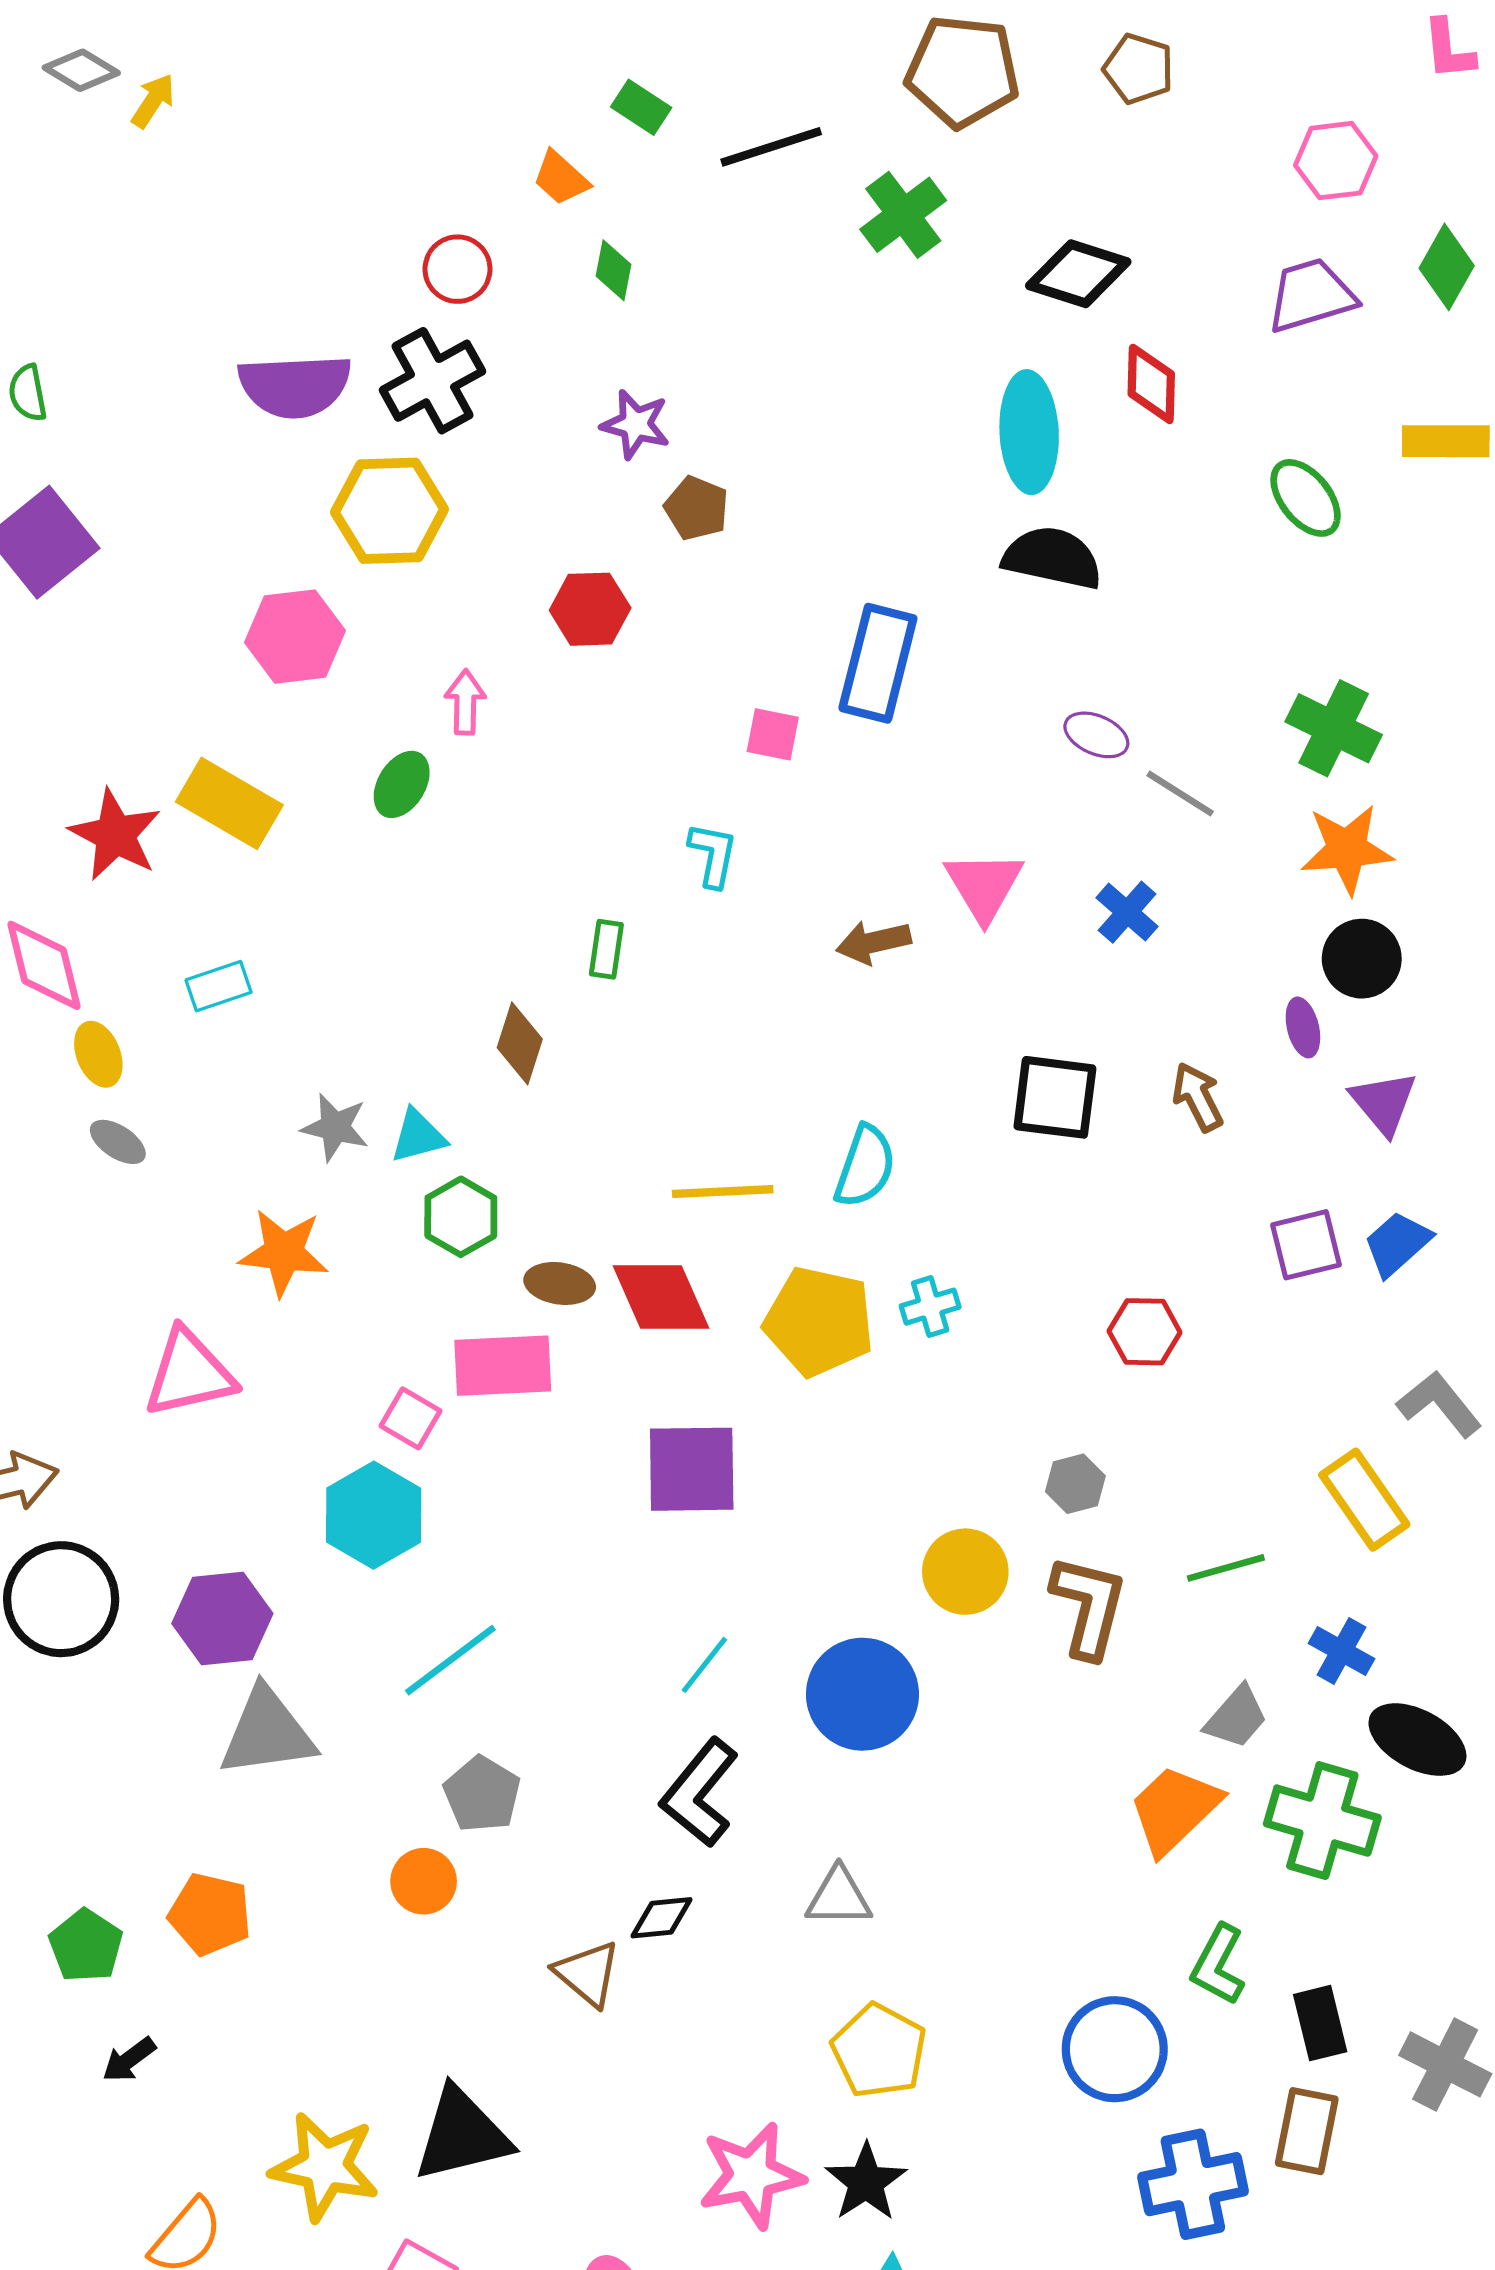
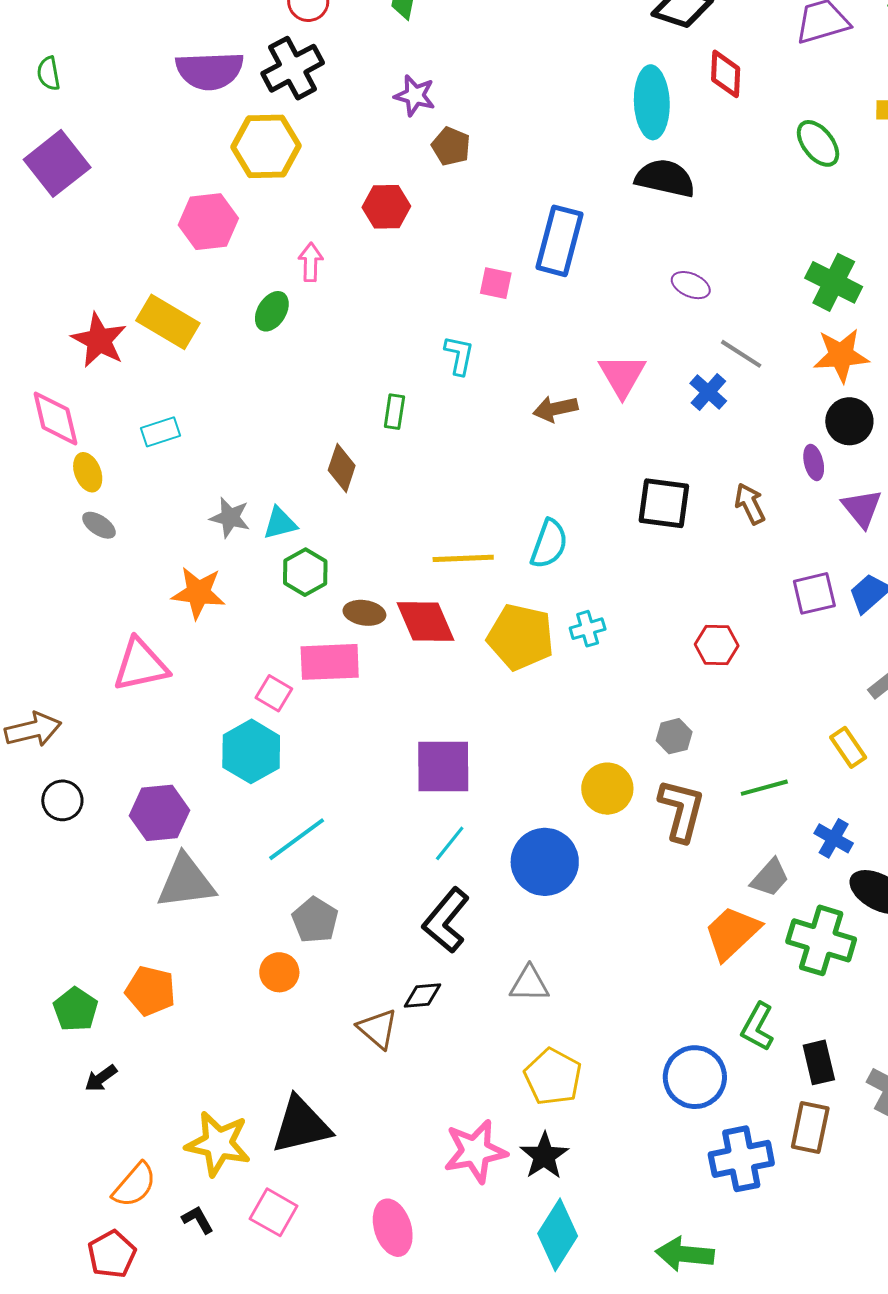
gray line: (1180, 793) -> (741, 354), moved
purple square: (692, 1469) -> (443, 766), moved
yellow rectangle: (1364, 1500) -> (848, 747), size x0.7
black circle: (61, 1599) -> (62, 800), size x0.6

